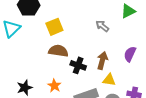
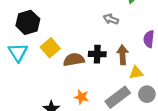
yellow square: (54, 27) -> (50, 48), moved
black cross: (78, 65) -> (97, 54), moved

